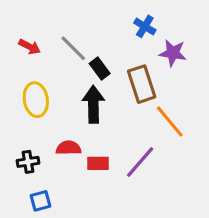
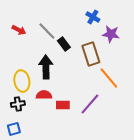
yellow ellipse: (36, 100) -> (22, 81), moved
black arrow: (93, 104) -> (46, 67), moved
blue square: (40, 201) -> (14, 129), moved

